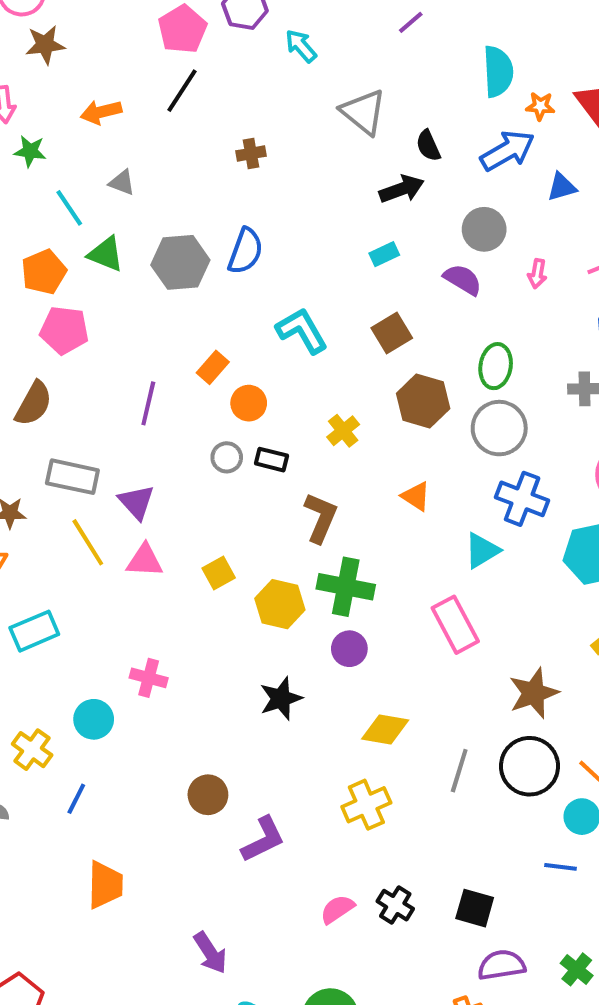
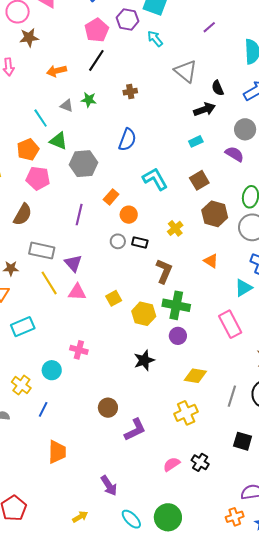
green star: (30, 151) -> (89, 100), moved
gray hexagon: (180, 262) -> (84, 164), moved
black square: (475, 908) -> (243, 441), moved

